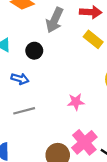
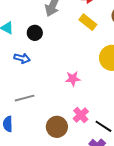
gray line: (24, 111) -> (25, 98), moved
pink cross: (84, 142) -> (81, 115), size x0.7

